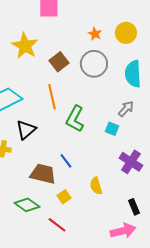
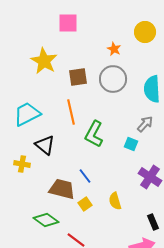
yellow circle: (126, 33) -> (145, 32), moved
brown square: (59, 62) -> (78, 77), turned 30
black triangle: (26, 130) -> (45, 145), turned -40
yellow square: (64, 197) -> (85, 204), moved

